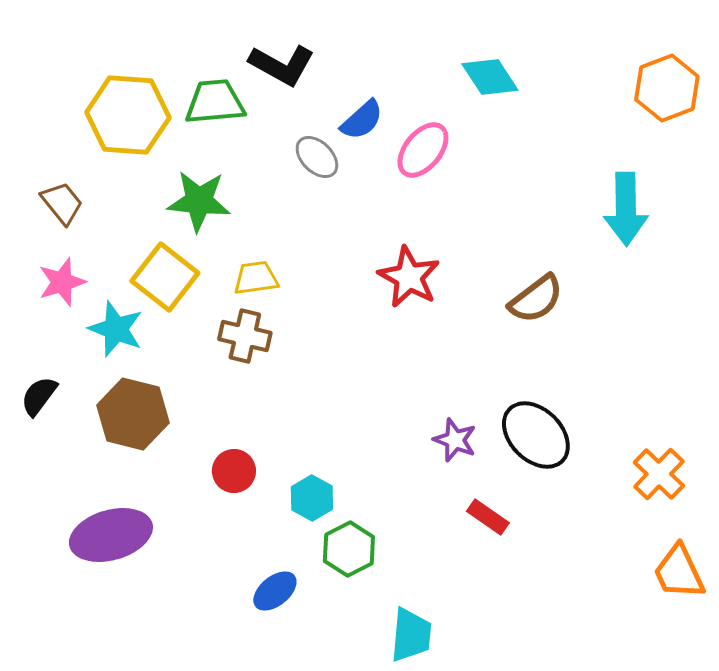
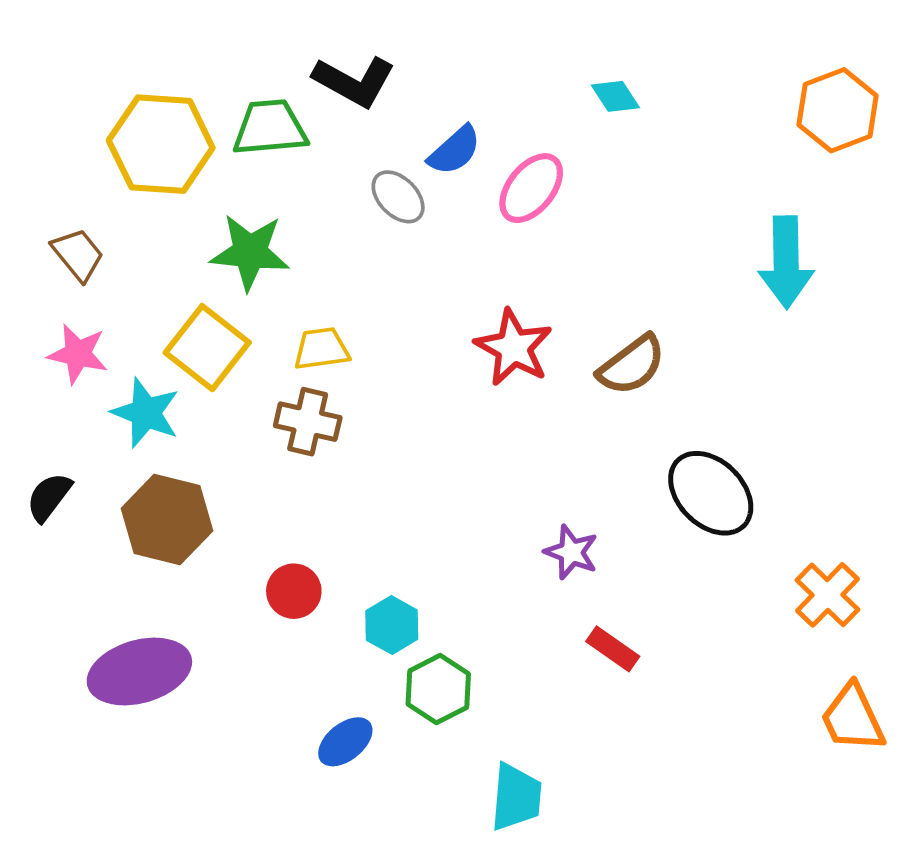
cyan diamond: (490, 77) -> (615, 96), size x0.7
pink star: (62, 282) -> (78, 354), turned 30
brown semicircle: (536, 299) -> (632, 365), moved
black ellipse: (536, 435) -> (711, 493), moved

